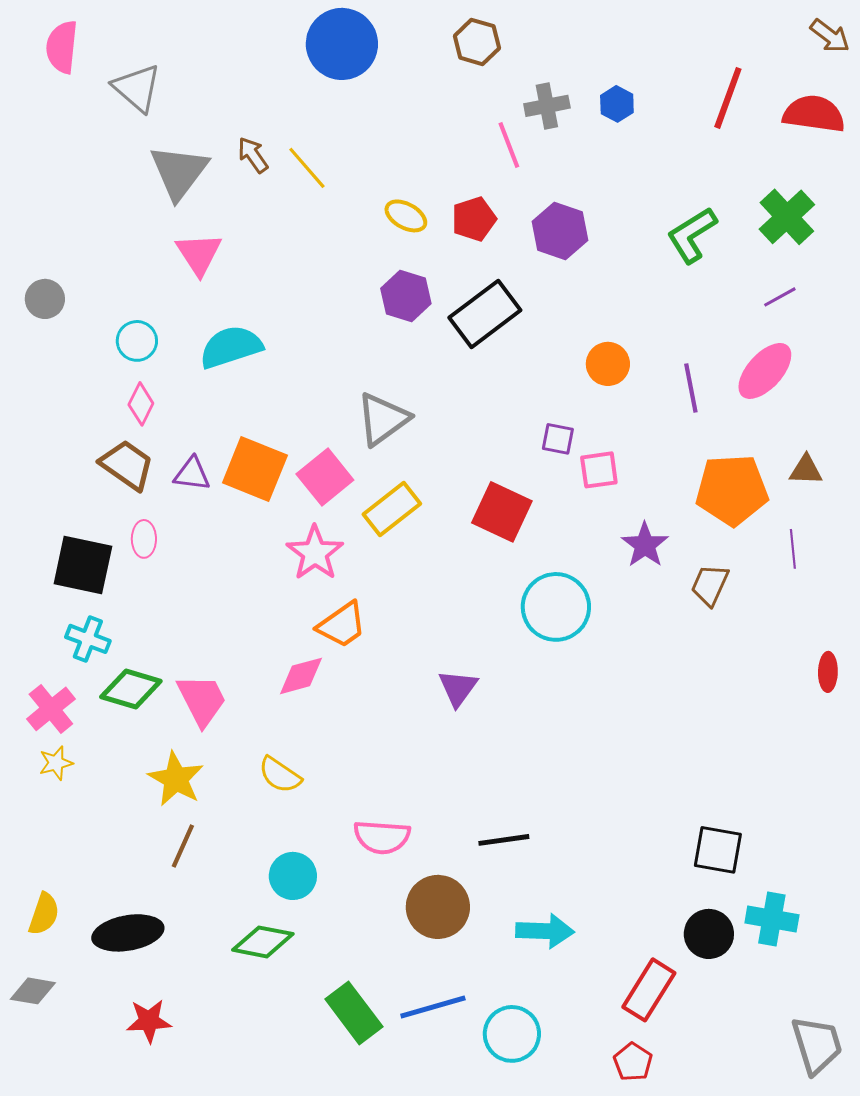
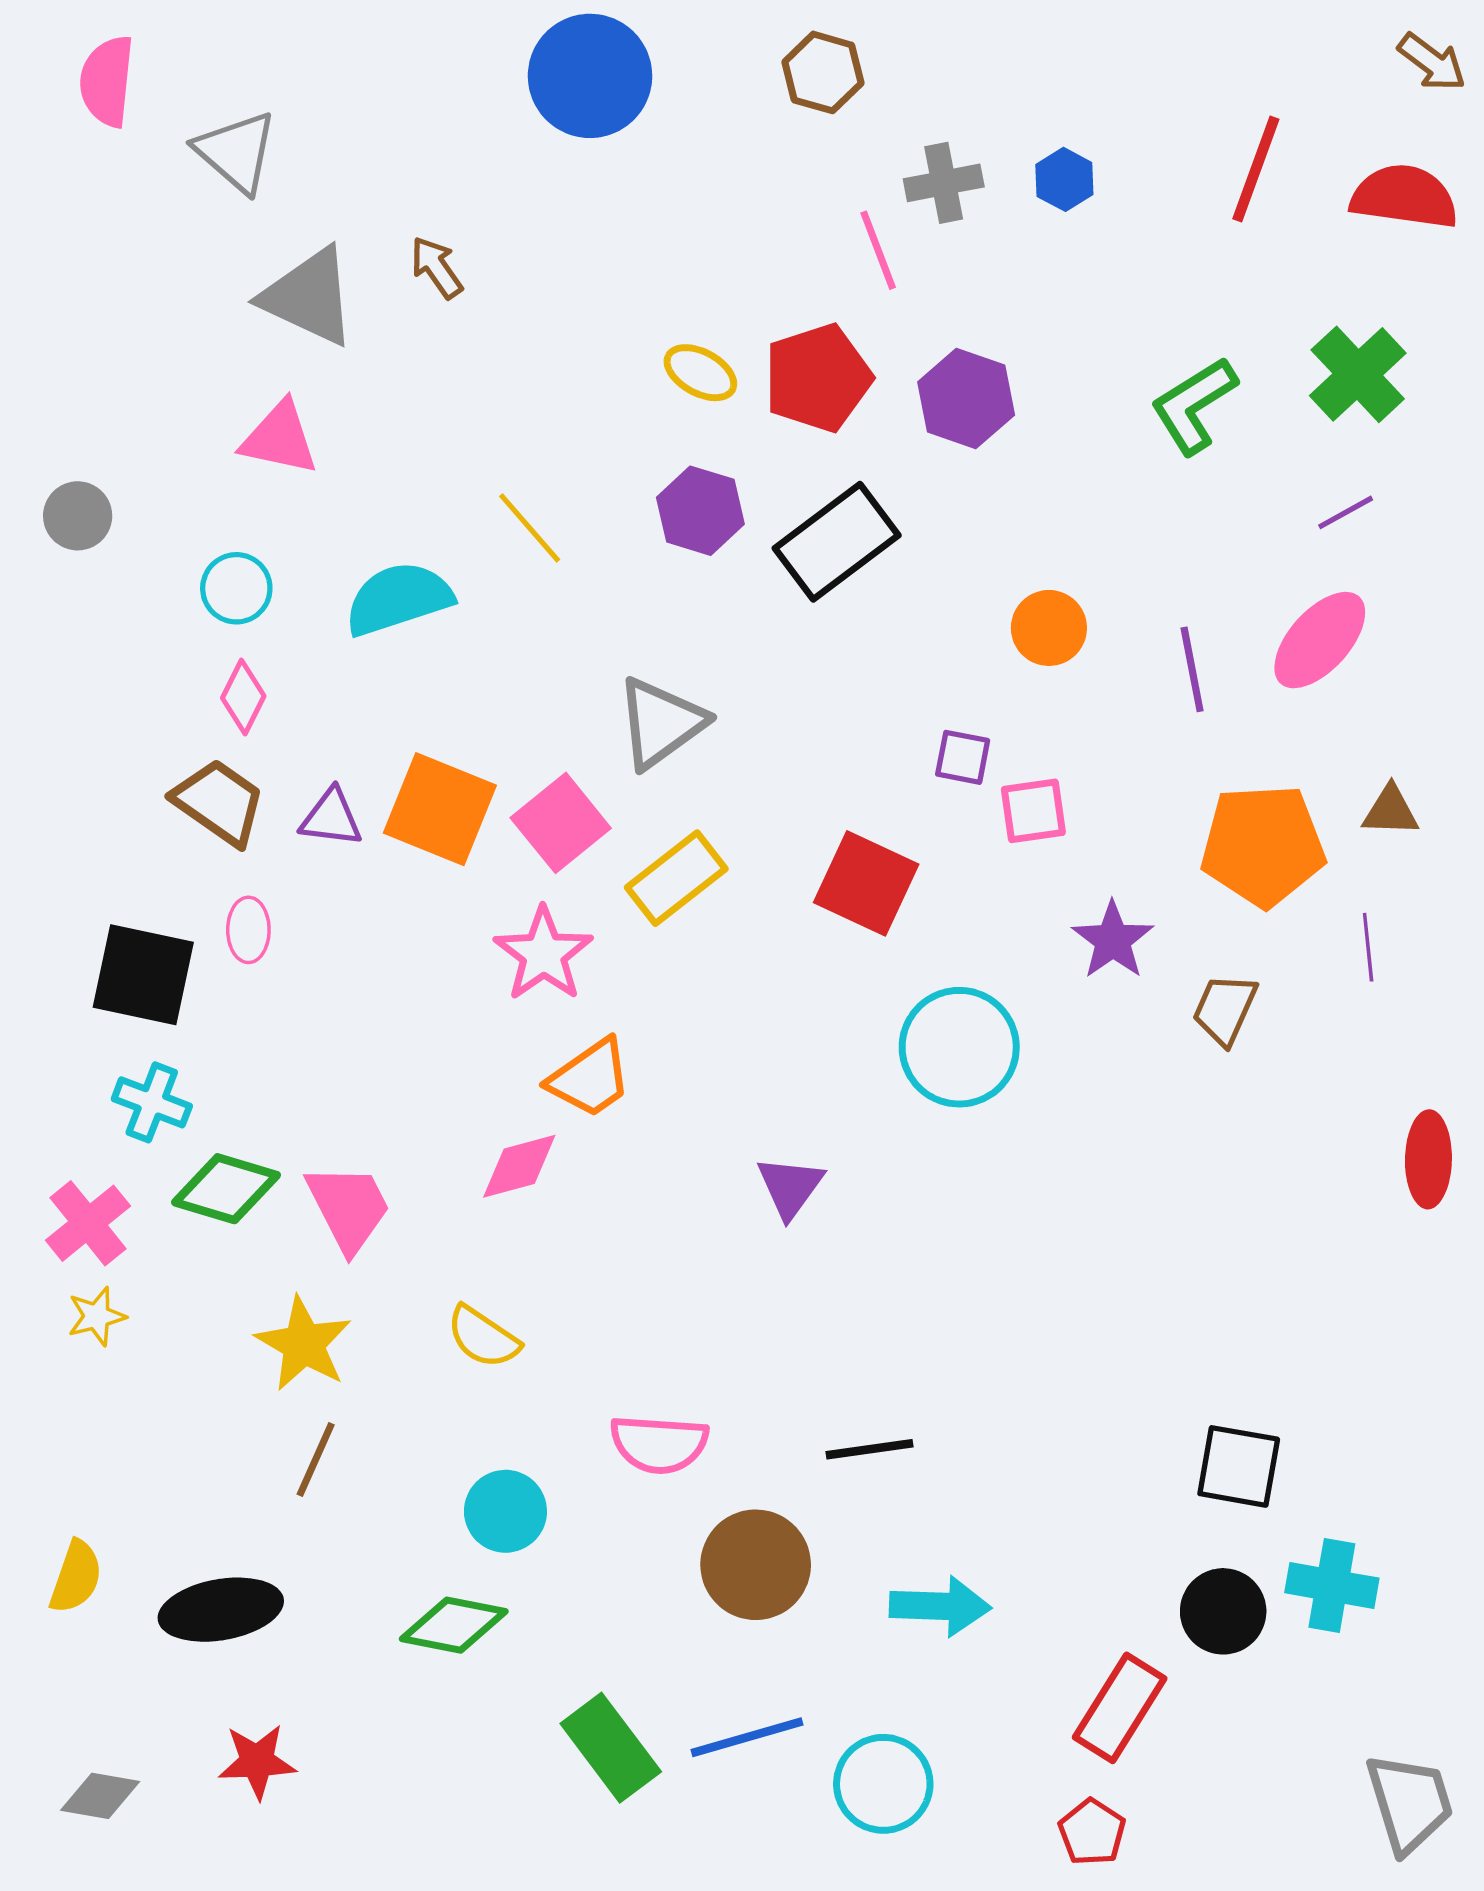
yellow line: (307, 168) -> (530, 528), moved
gray triangle: (179, 172) -> (309, 297), turned -42
red pentagon: (474, 219) -> (818, 378), size x1.4
pink triangle: (199, 254) -> (279, 438), moved, turned -45
red ellipse: (828, 672) -> (1428, 1159), size x1.4
gray diamond: (33, 991) -> (100, 1796), moved

